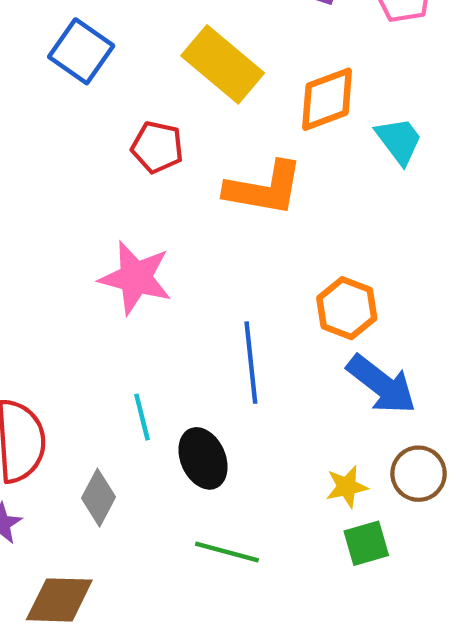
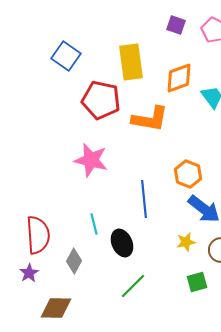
yellow rectangle: (223, 64) -> (131, 62), turned 42
red pentagon: (157, 147) -> (101, 100), size x1.6
yellow star: (347, 487) -> (186, 242), moved
green line: (227, 552) -> (133, 286), turned -60

